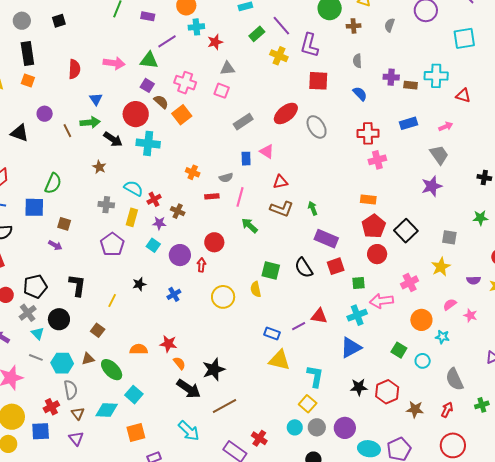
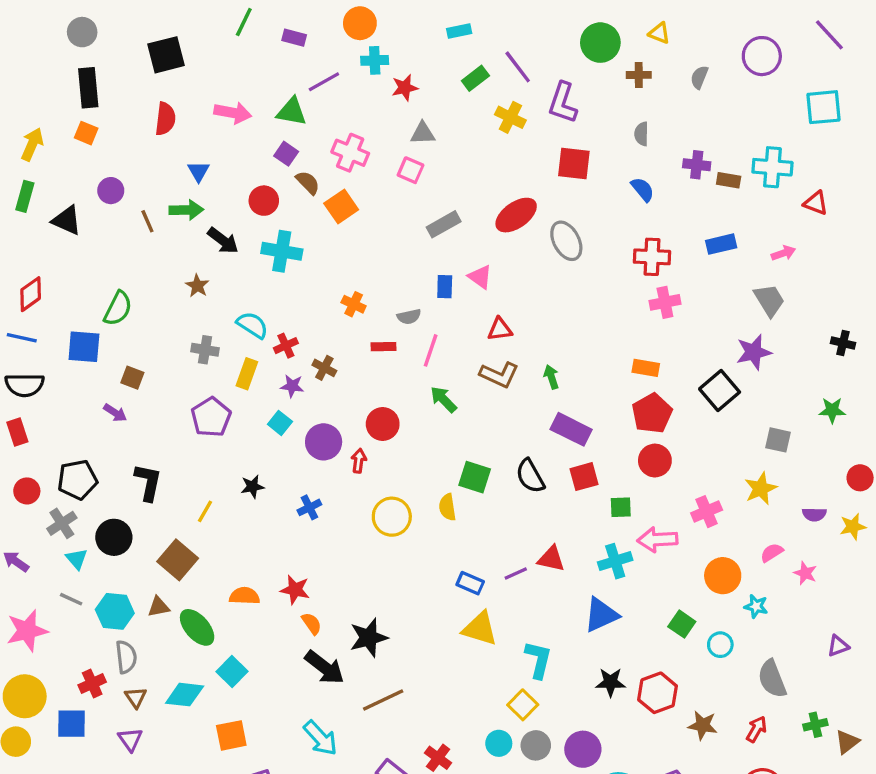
black square: (59, 21) -> (166, 55), moved, size x1.6
red circle: (136, 114) -> (264, 201), size x0.7
black square: (406, 231) -> (720, 391), moved
brown square: (98, 330) -> (178, 560), size x1.6

